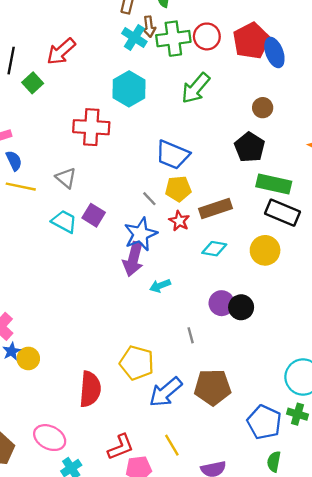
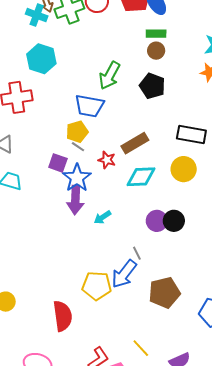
green arrow: (196, 88) -> (110, 76), moved
green rectangle: (274, 184) -> (156, 34), moved, size x0.7
yellow pentagon: (178, 189) -> (77, 132), moved
purple square: (94, 215) -> (58, 163), moved
cyan diamond: (214, 249) -> (141, 177), size x1.4
blue arrow: (166, 392) -> (124, 274), moved

